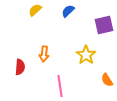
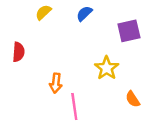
orange arrow: (44, 54) -> (56, 83), moved
red semicircle: (20, 67) -> (19, 52), moved

